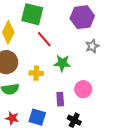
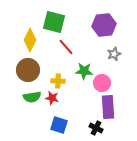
pink circle: (83, 89) -> (102, 83), moved
purple rectangle: (60, 99) -> (108, 107), moved, size x1.6
red star: (12, 118) -> (52, 98), moved

